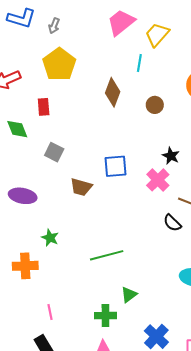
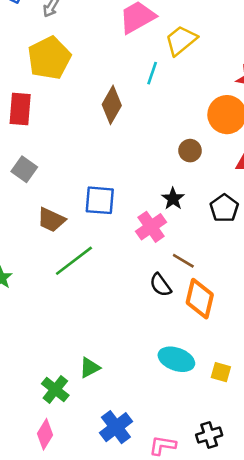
brown circle: (155, 105) -> (190, 151), moved
red rectangle: (44, 107) -> (20, 109), size x1.4
green line: (107, 255) -> (74, 261), moved, turned -32
green cross: (105, 316) -> (55, 389), turned 30

